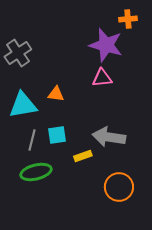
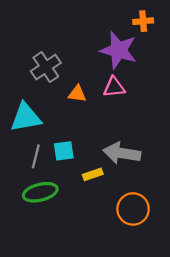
gray cross: (18, 53) -> (46, 67), moved
orange triangle: (56, 94) -> (77, 94), moved

